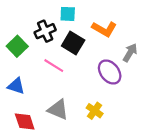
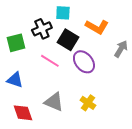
green square: (17, 46) -> (16, 43), turned 30
purple ellipse: (110, 72) -> (84, 62), moved

